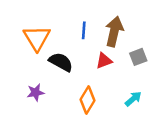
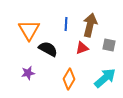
gray square: (138, 57) -> (109, 45), turned 32
cyan arrow: (133, 99) -> (105, 78), size x1.6

